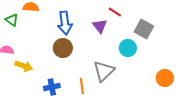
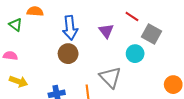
red line: (115, 12) -> (132, 16), moved
yellow arrow: (24, 66) -> (19, 81), moved
gray triangle: (104, 71) -> (110, 77), turned -30

